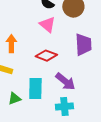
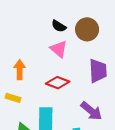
purple arrow: (65, 82) -> (91, 111), moved

